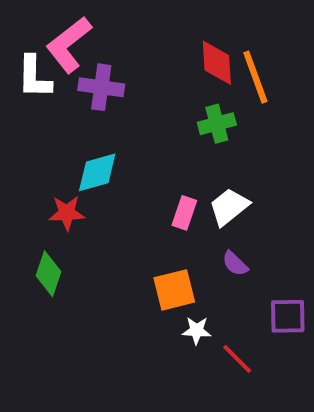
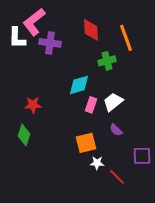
red diamond: (217, 63) -> (91, 30), moved
cyan diamond: (97, 172) -> (79, 85), moved

